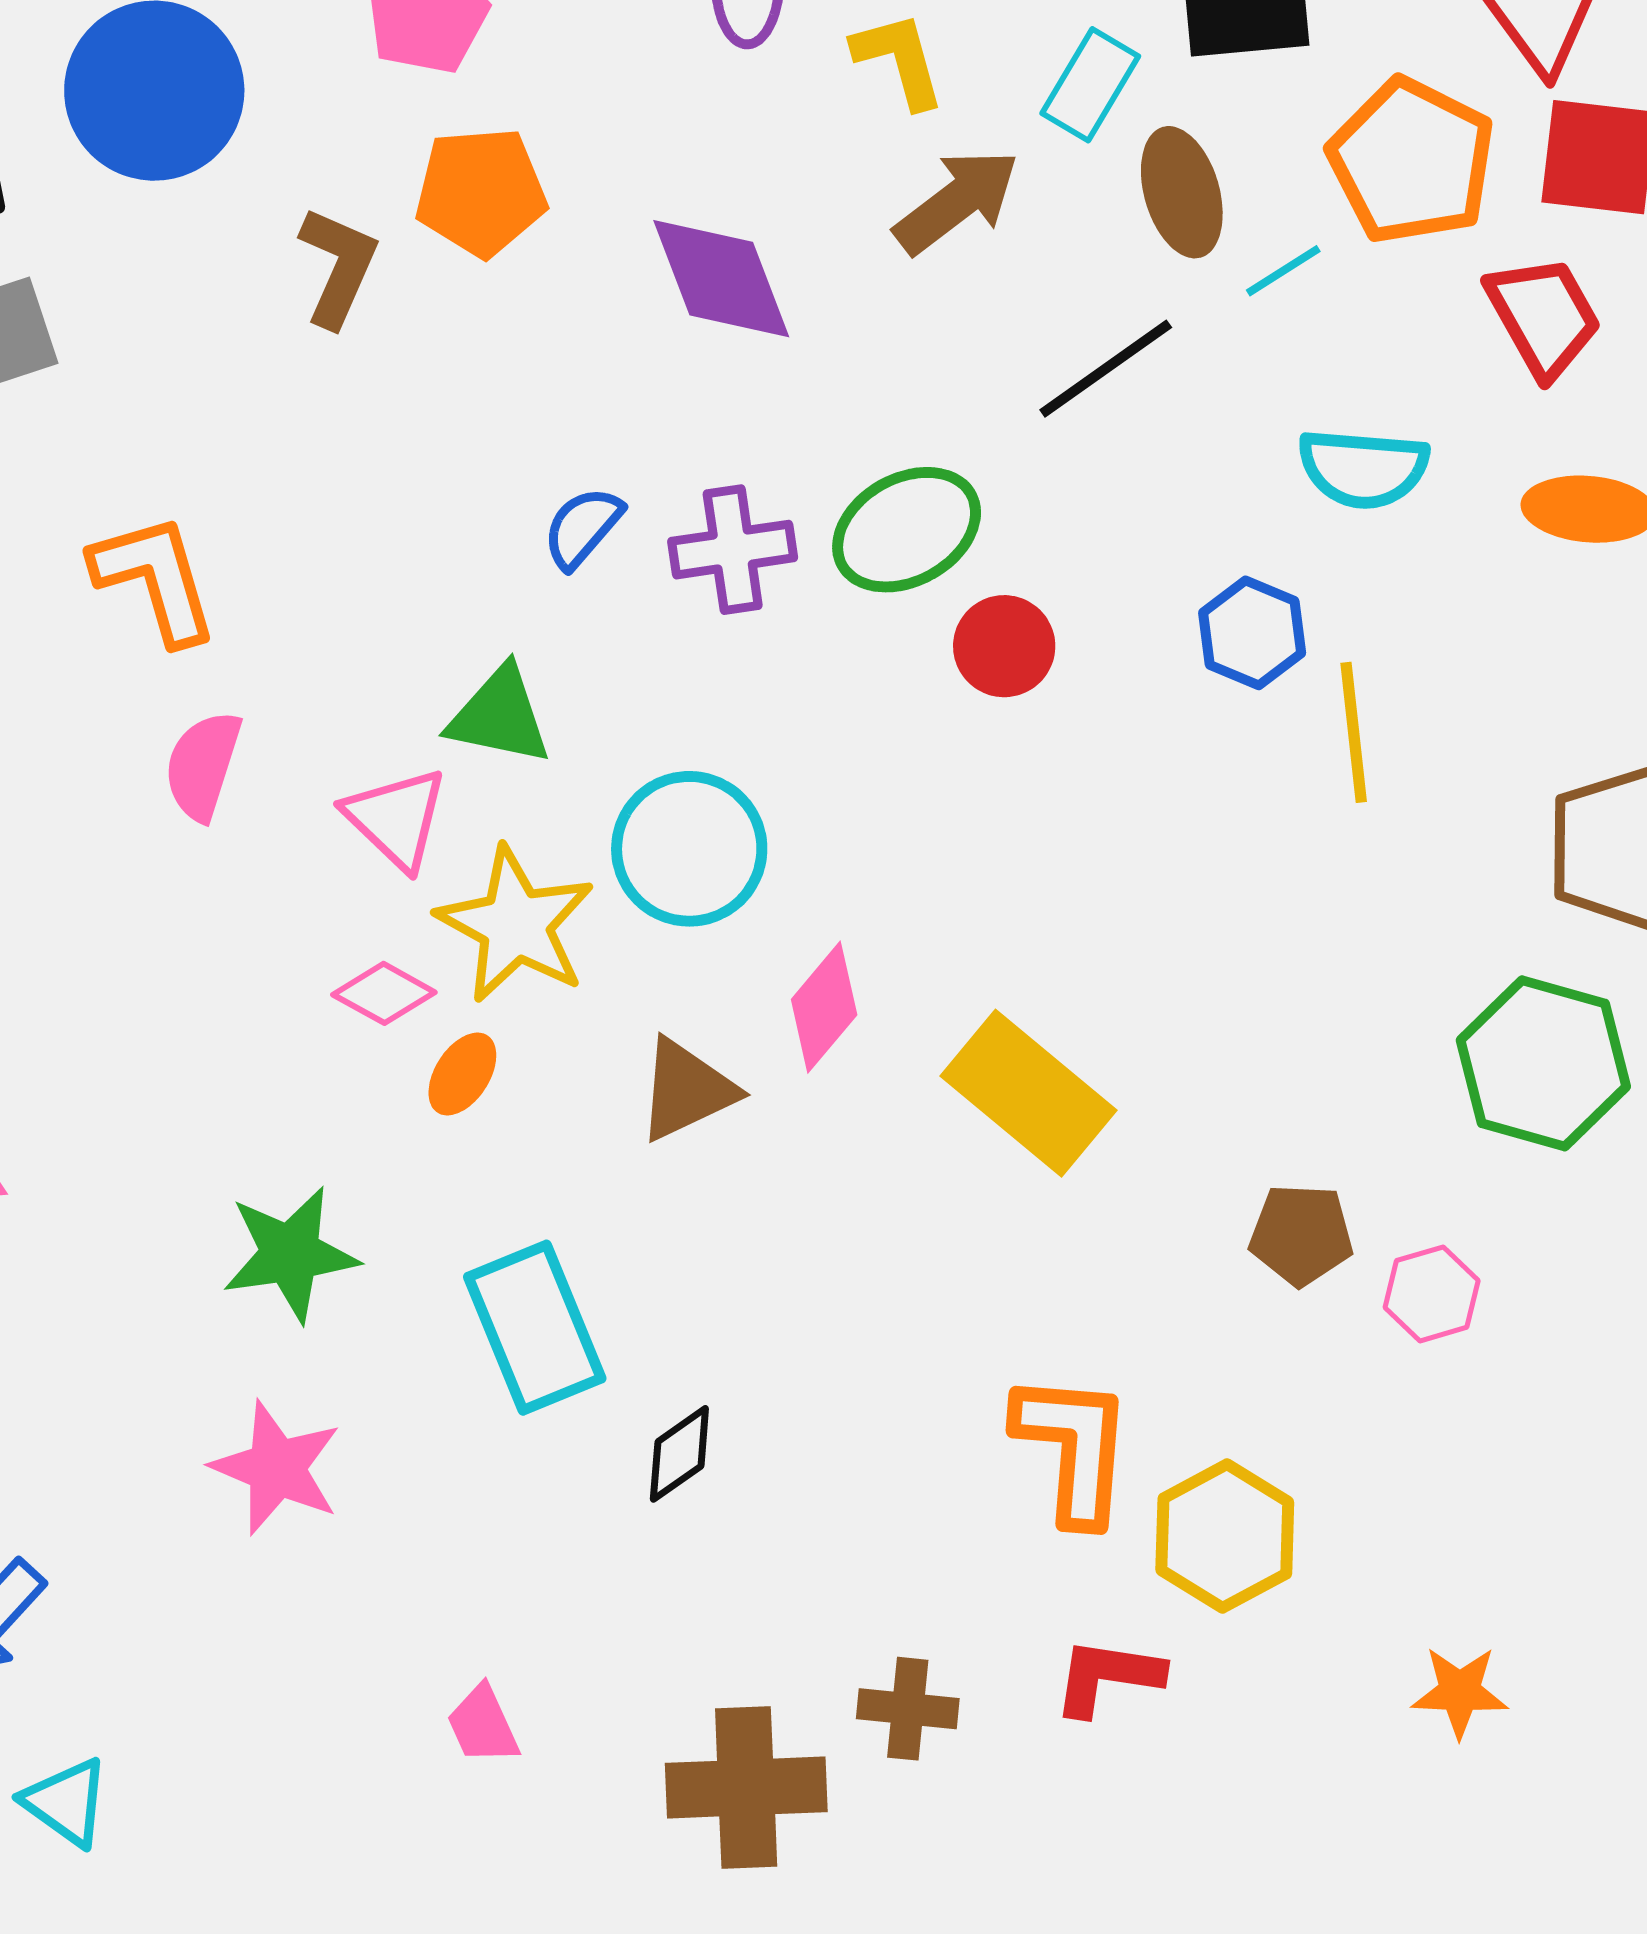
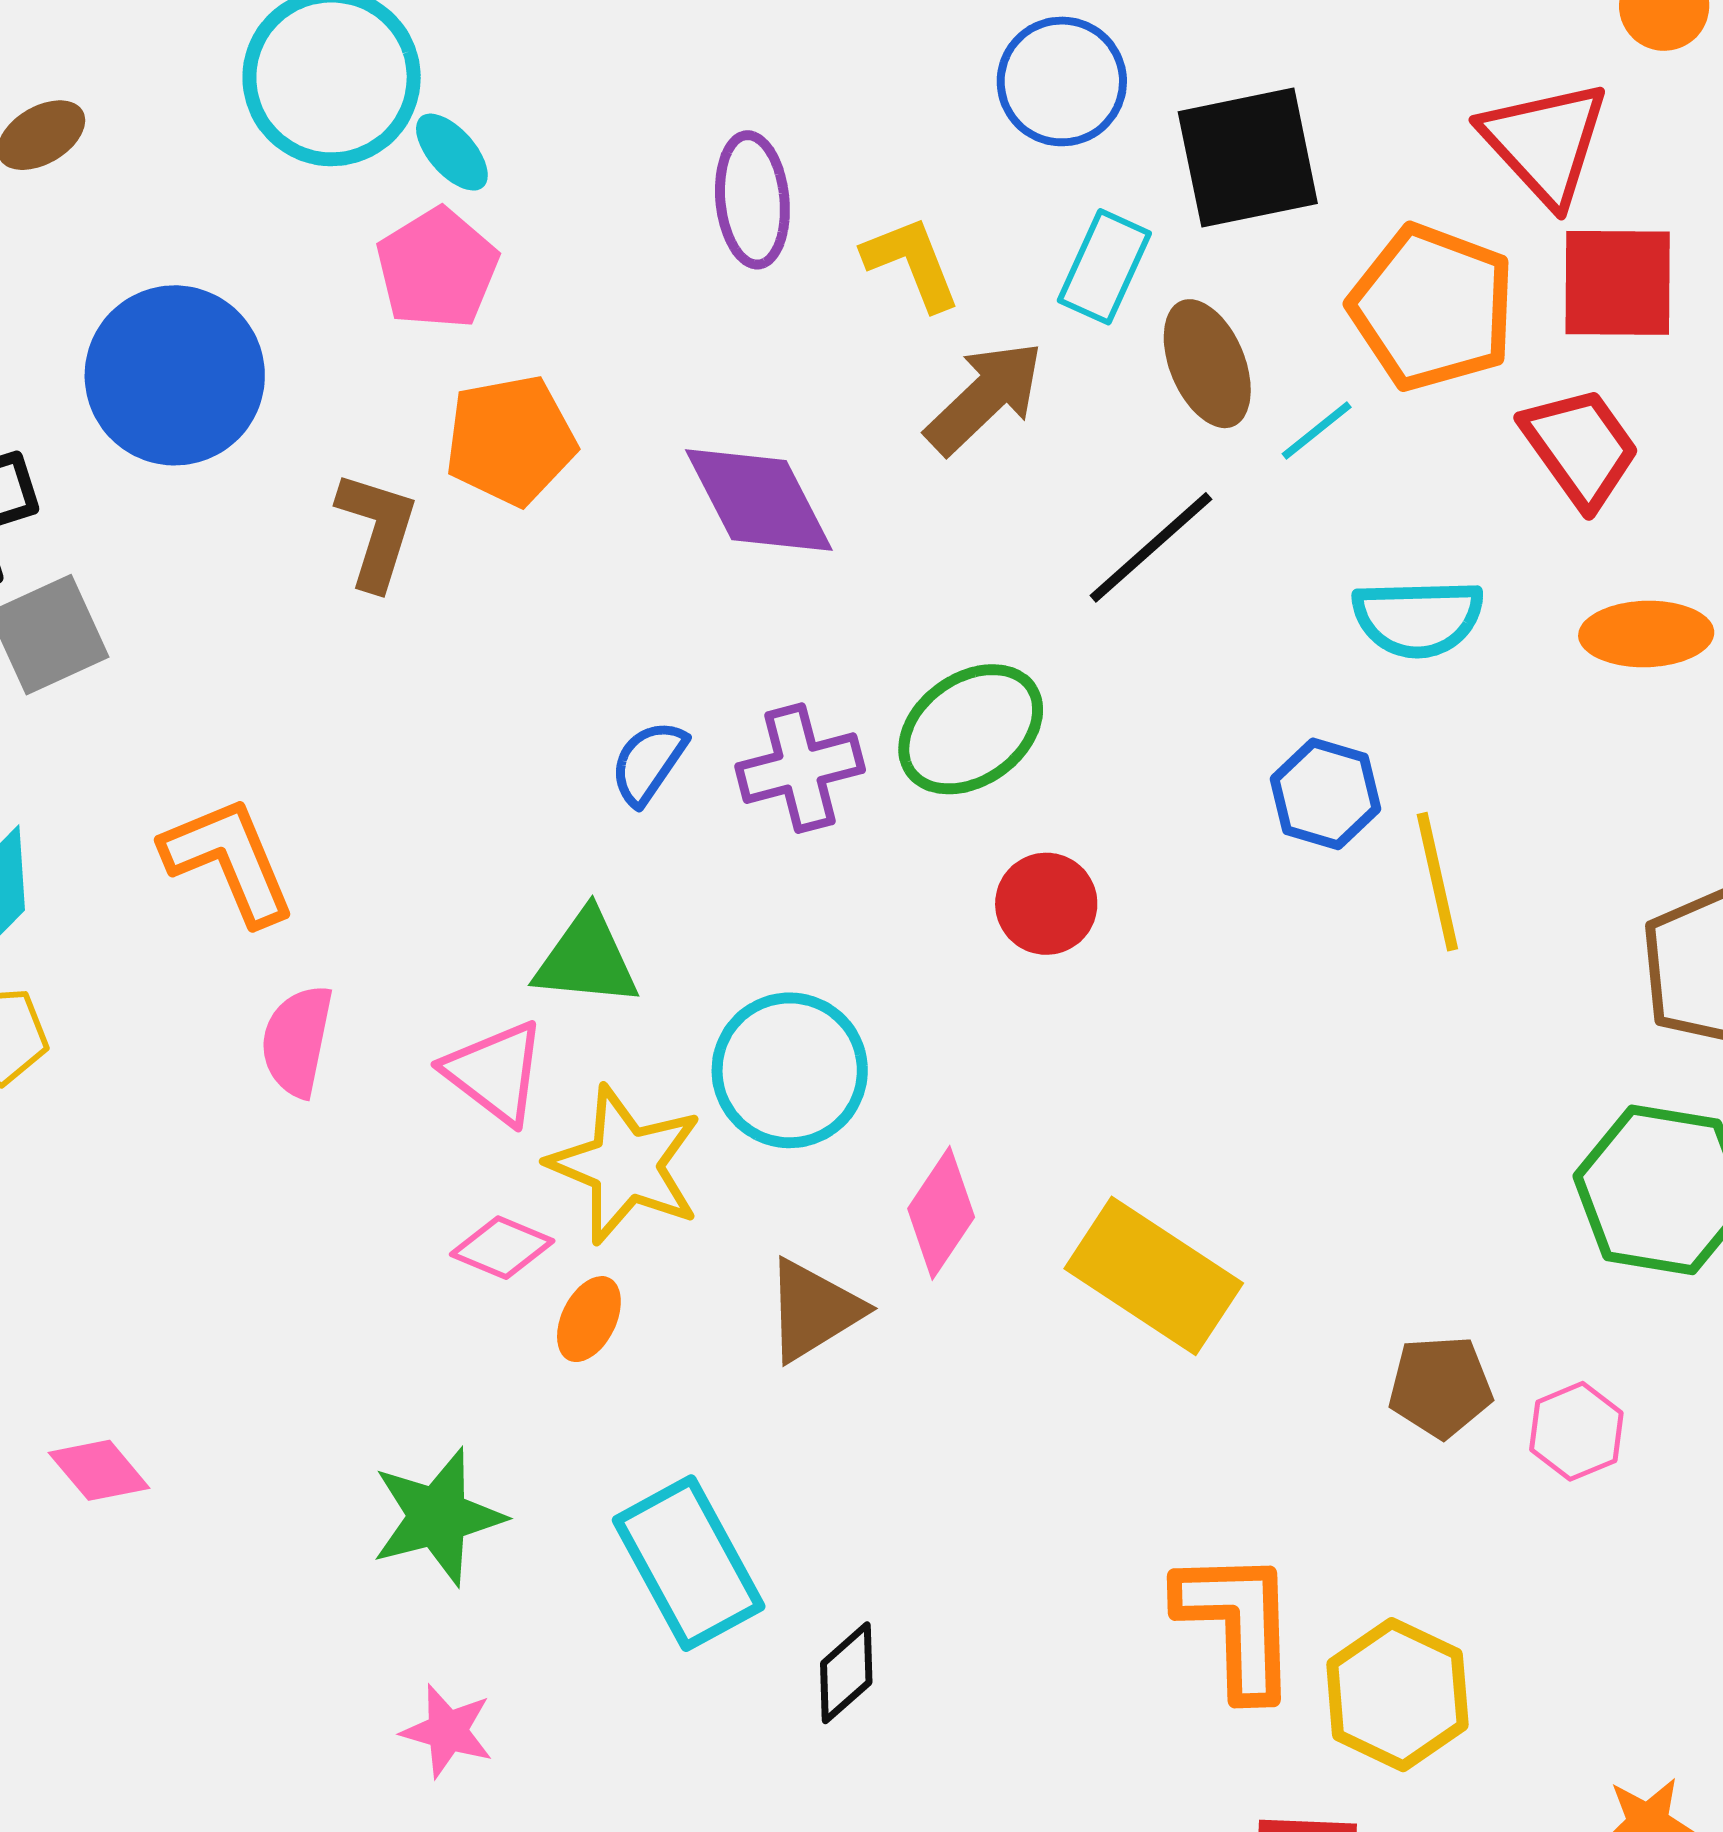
red circle: (1004, 646) -> (1046, 904), moved
pink star: (276, 1468) -> (447, 1731), size x0.7

